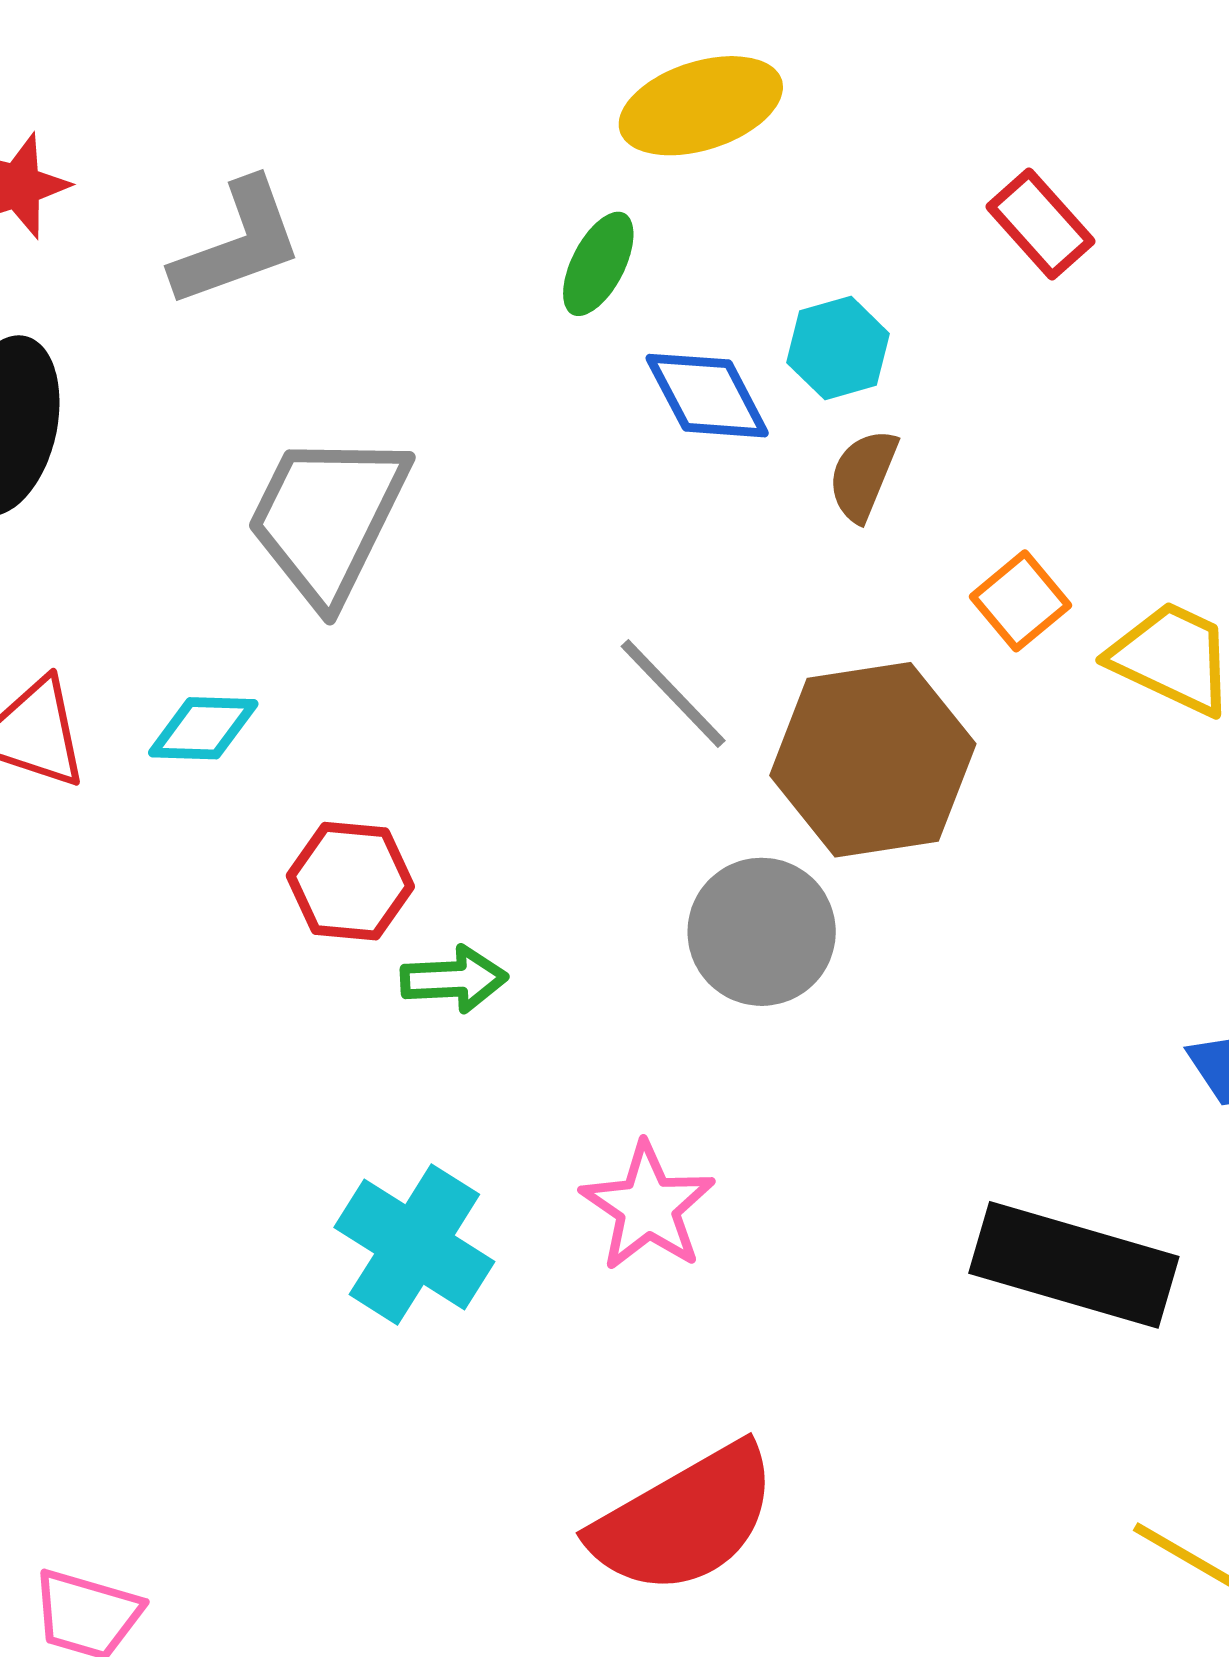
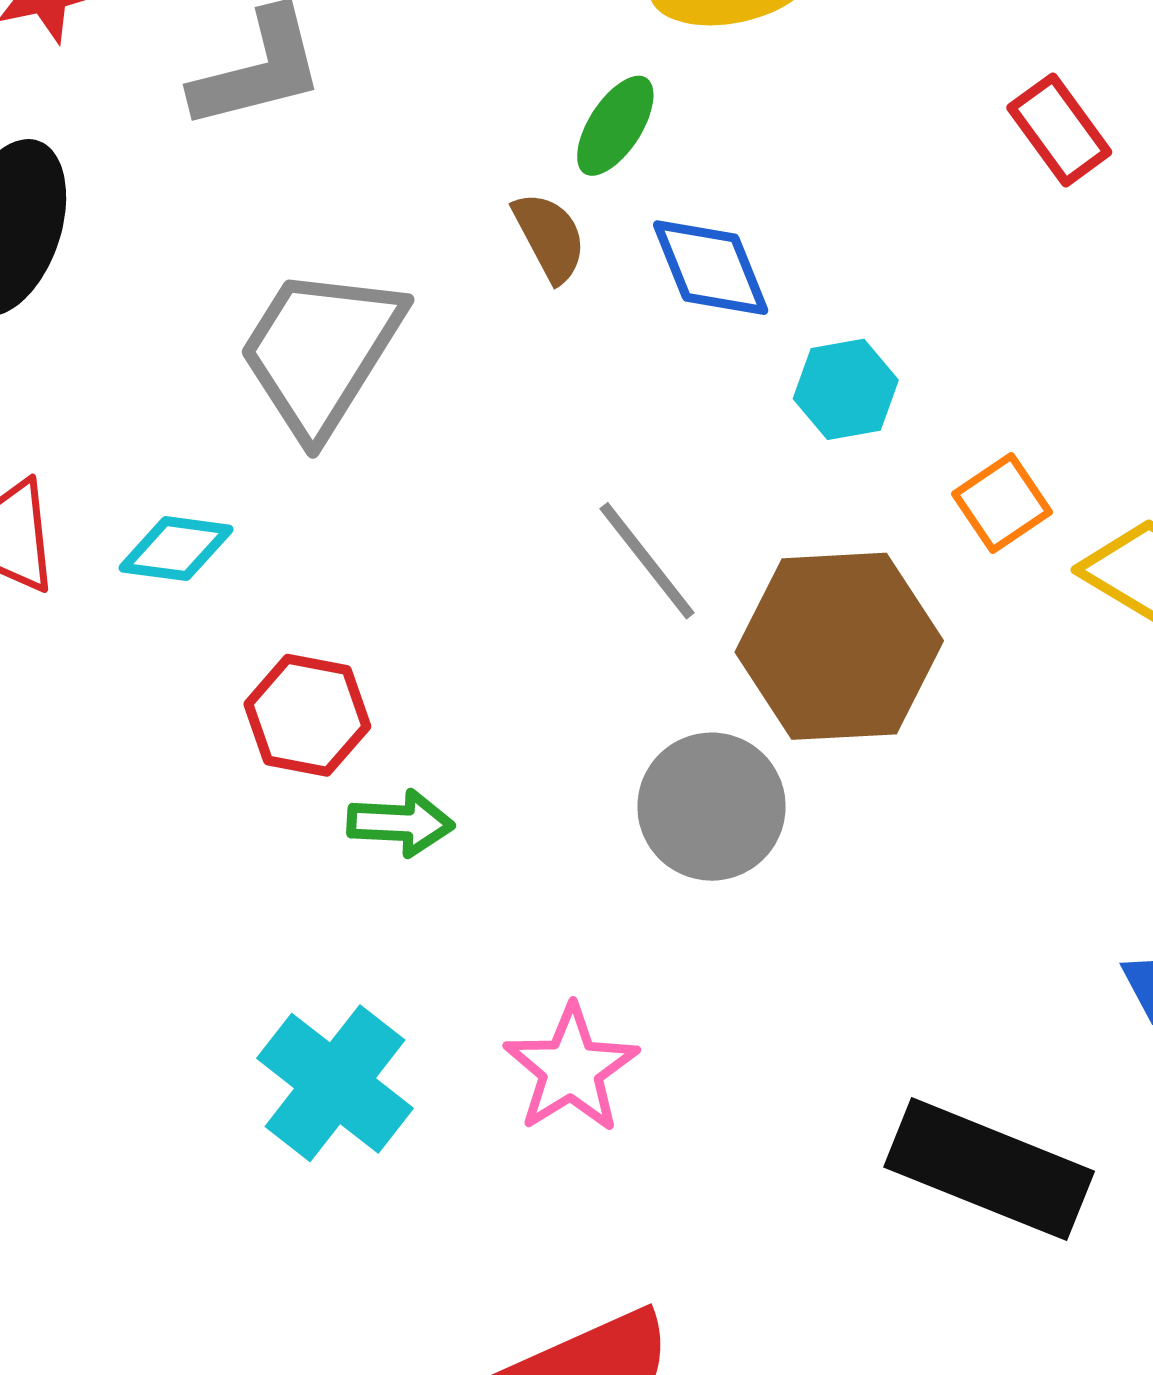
cyan hexagon: (838, 348) -> (846, 389), moved
brown semicircle: (863, 475) -> (550, 237), moved, turned 124

